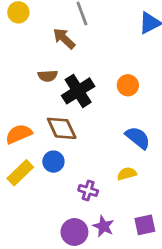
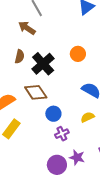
brown semicircle: (48, 76) -> (20, 57), turned -64
blue circle: (53, 162) -> (53, 114), moved
purple cross: (88, 190) -> (62, 134), turned -32

